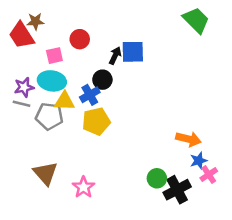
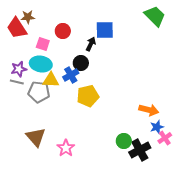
blue square: (133, 52) -> (105, 30), moved
pink square: (54, 56) -> (43, 44), turned 32
yellow pentagon: (96, 121) -> (88, 96), moved

